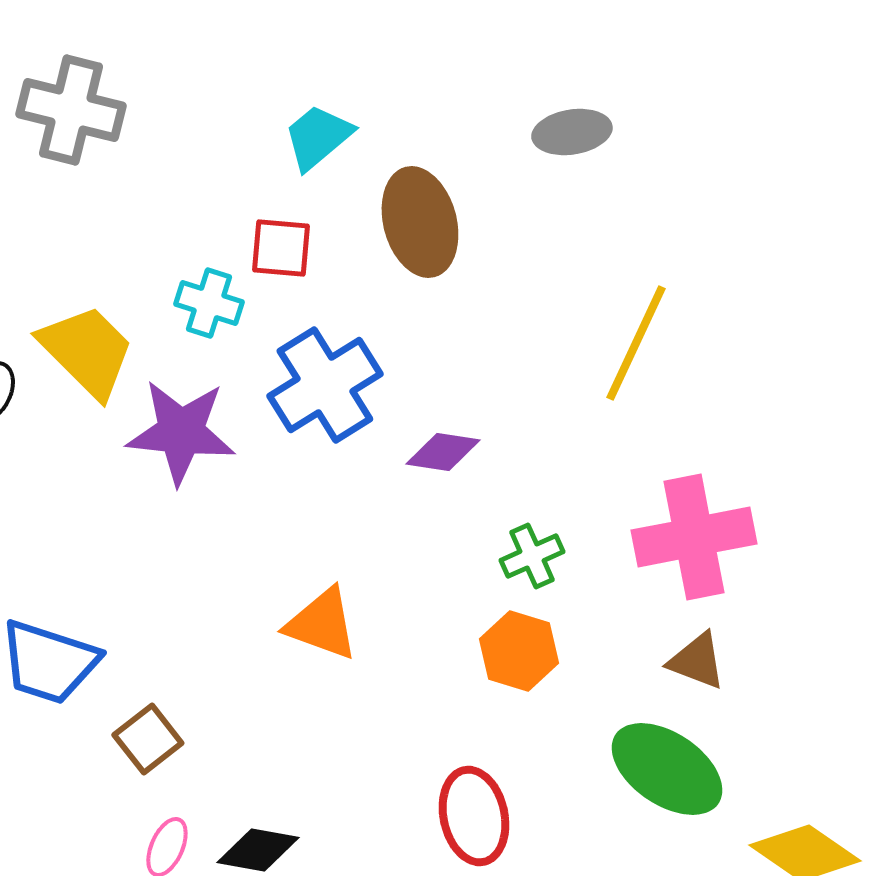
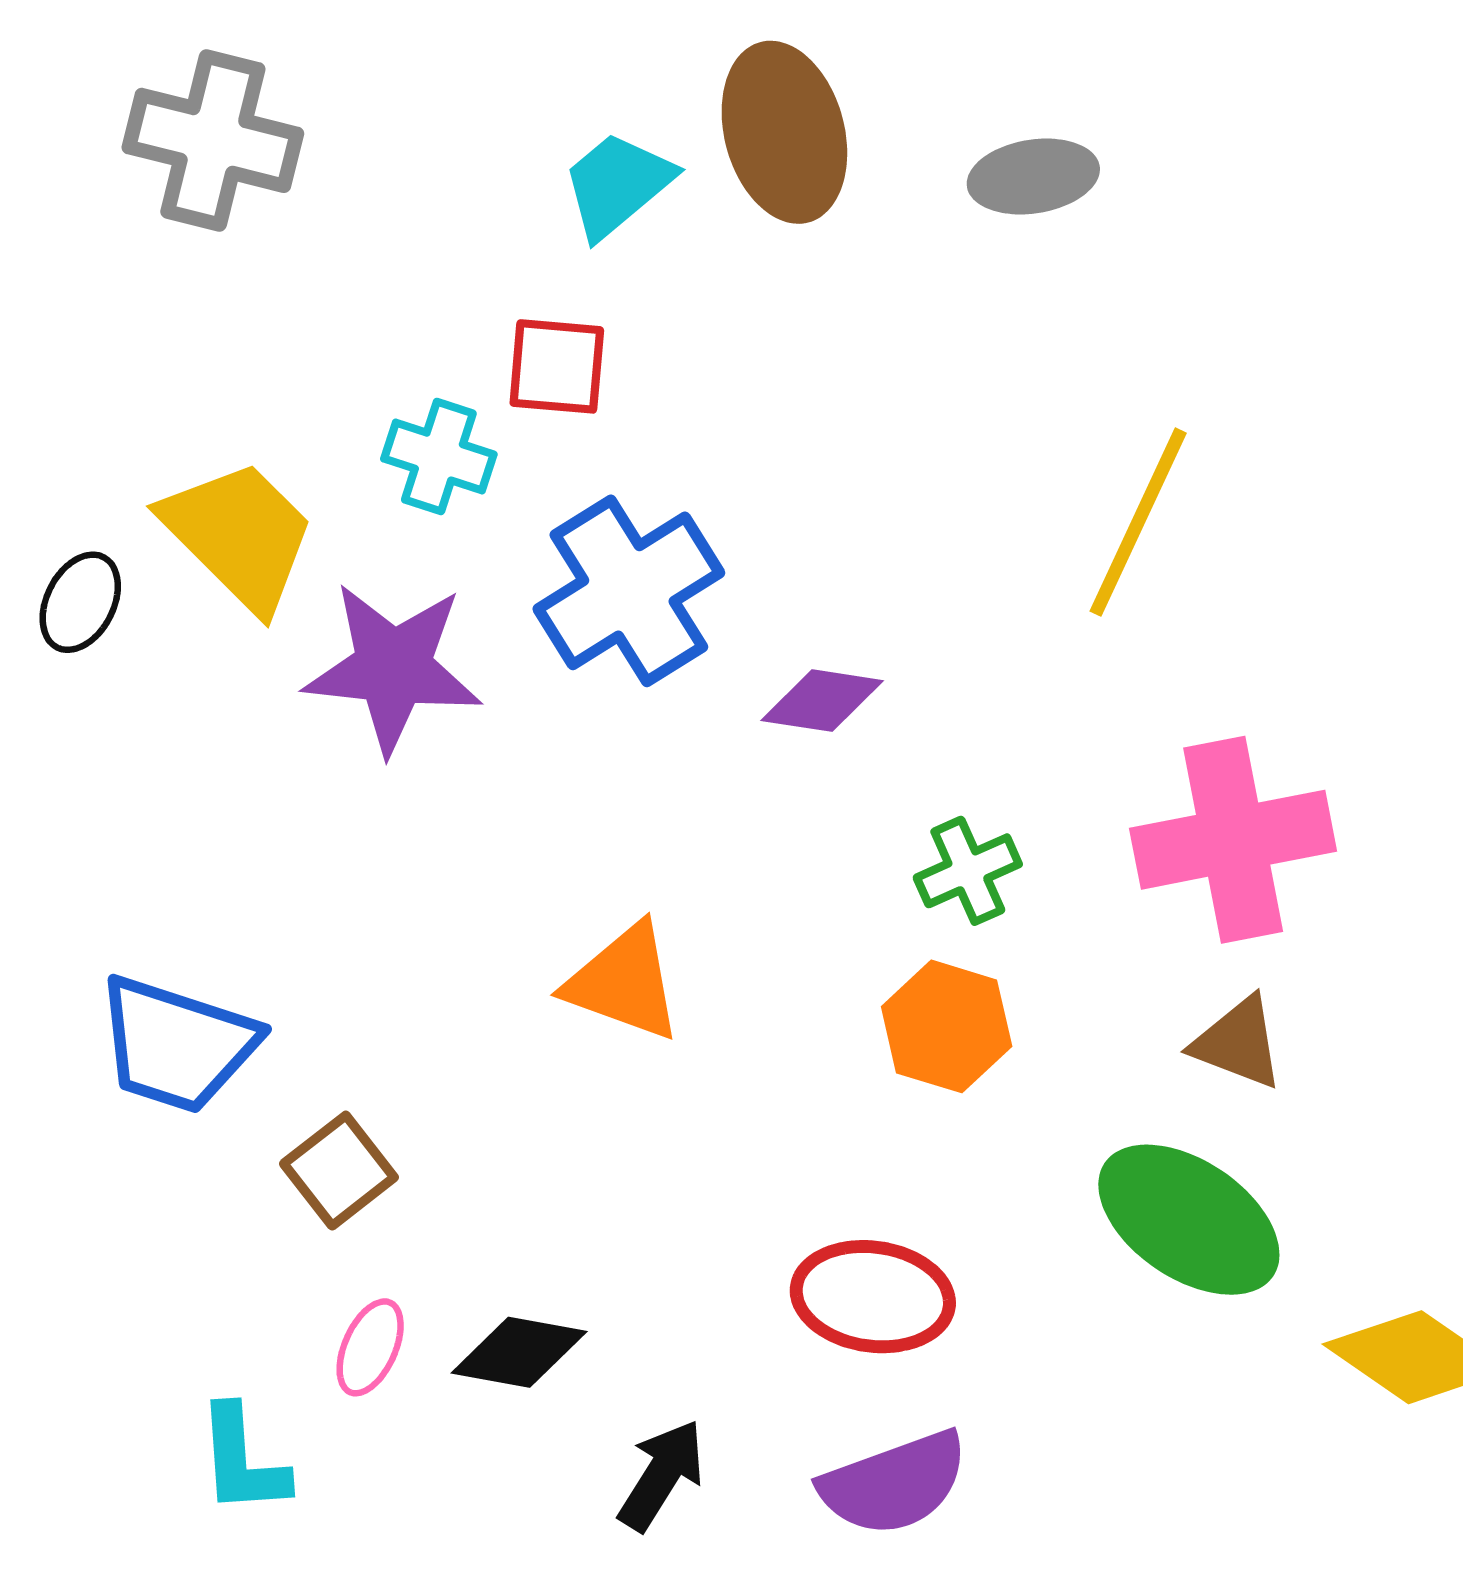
brown ellipse: (420, 222) -> (784, 132), moved
red ellipse: (474, 816) -> (873, 1297), turned -70

